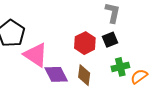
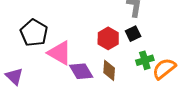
orange semicircle: (139, 76) -> (164, 69), size x1.4

